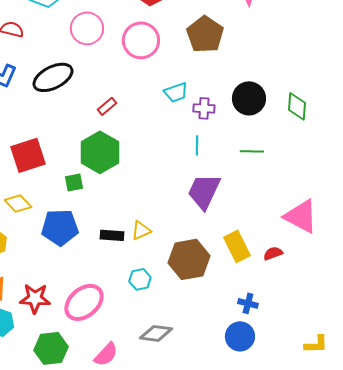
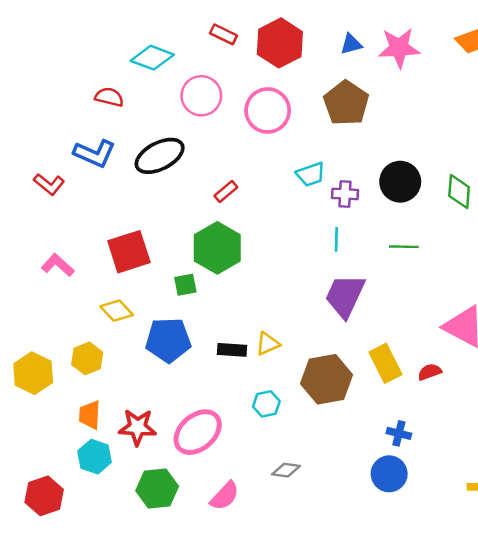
gray diamond: (156, 333) -> (286, 470), size x0.7

